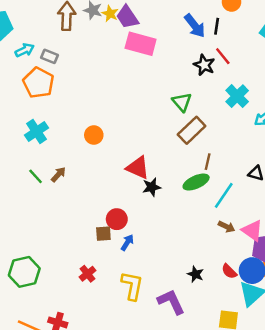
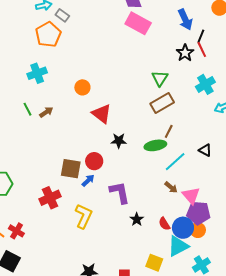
black line: (217, 26) -> (201, 36), moved
red triangle: (138, 168) -> (102, 114), moved
red circle: (117, 219) -> (94, 161), moved
brown square: (103, 234) -> (71, 169), size x1.5
red cross: (88, 274) -> (50, 198), size x1.5
purple L-shape: (171, 302) -> (120, 192), moved

